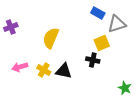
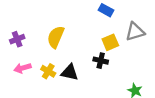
gray triangle: (117, 24) -> (135, 32), moved
purple cross: (11, 27) -> (17, 39), moved

